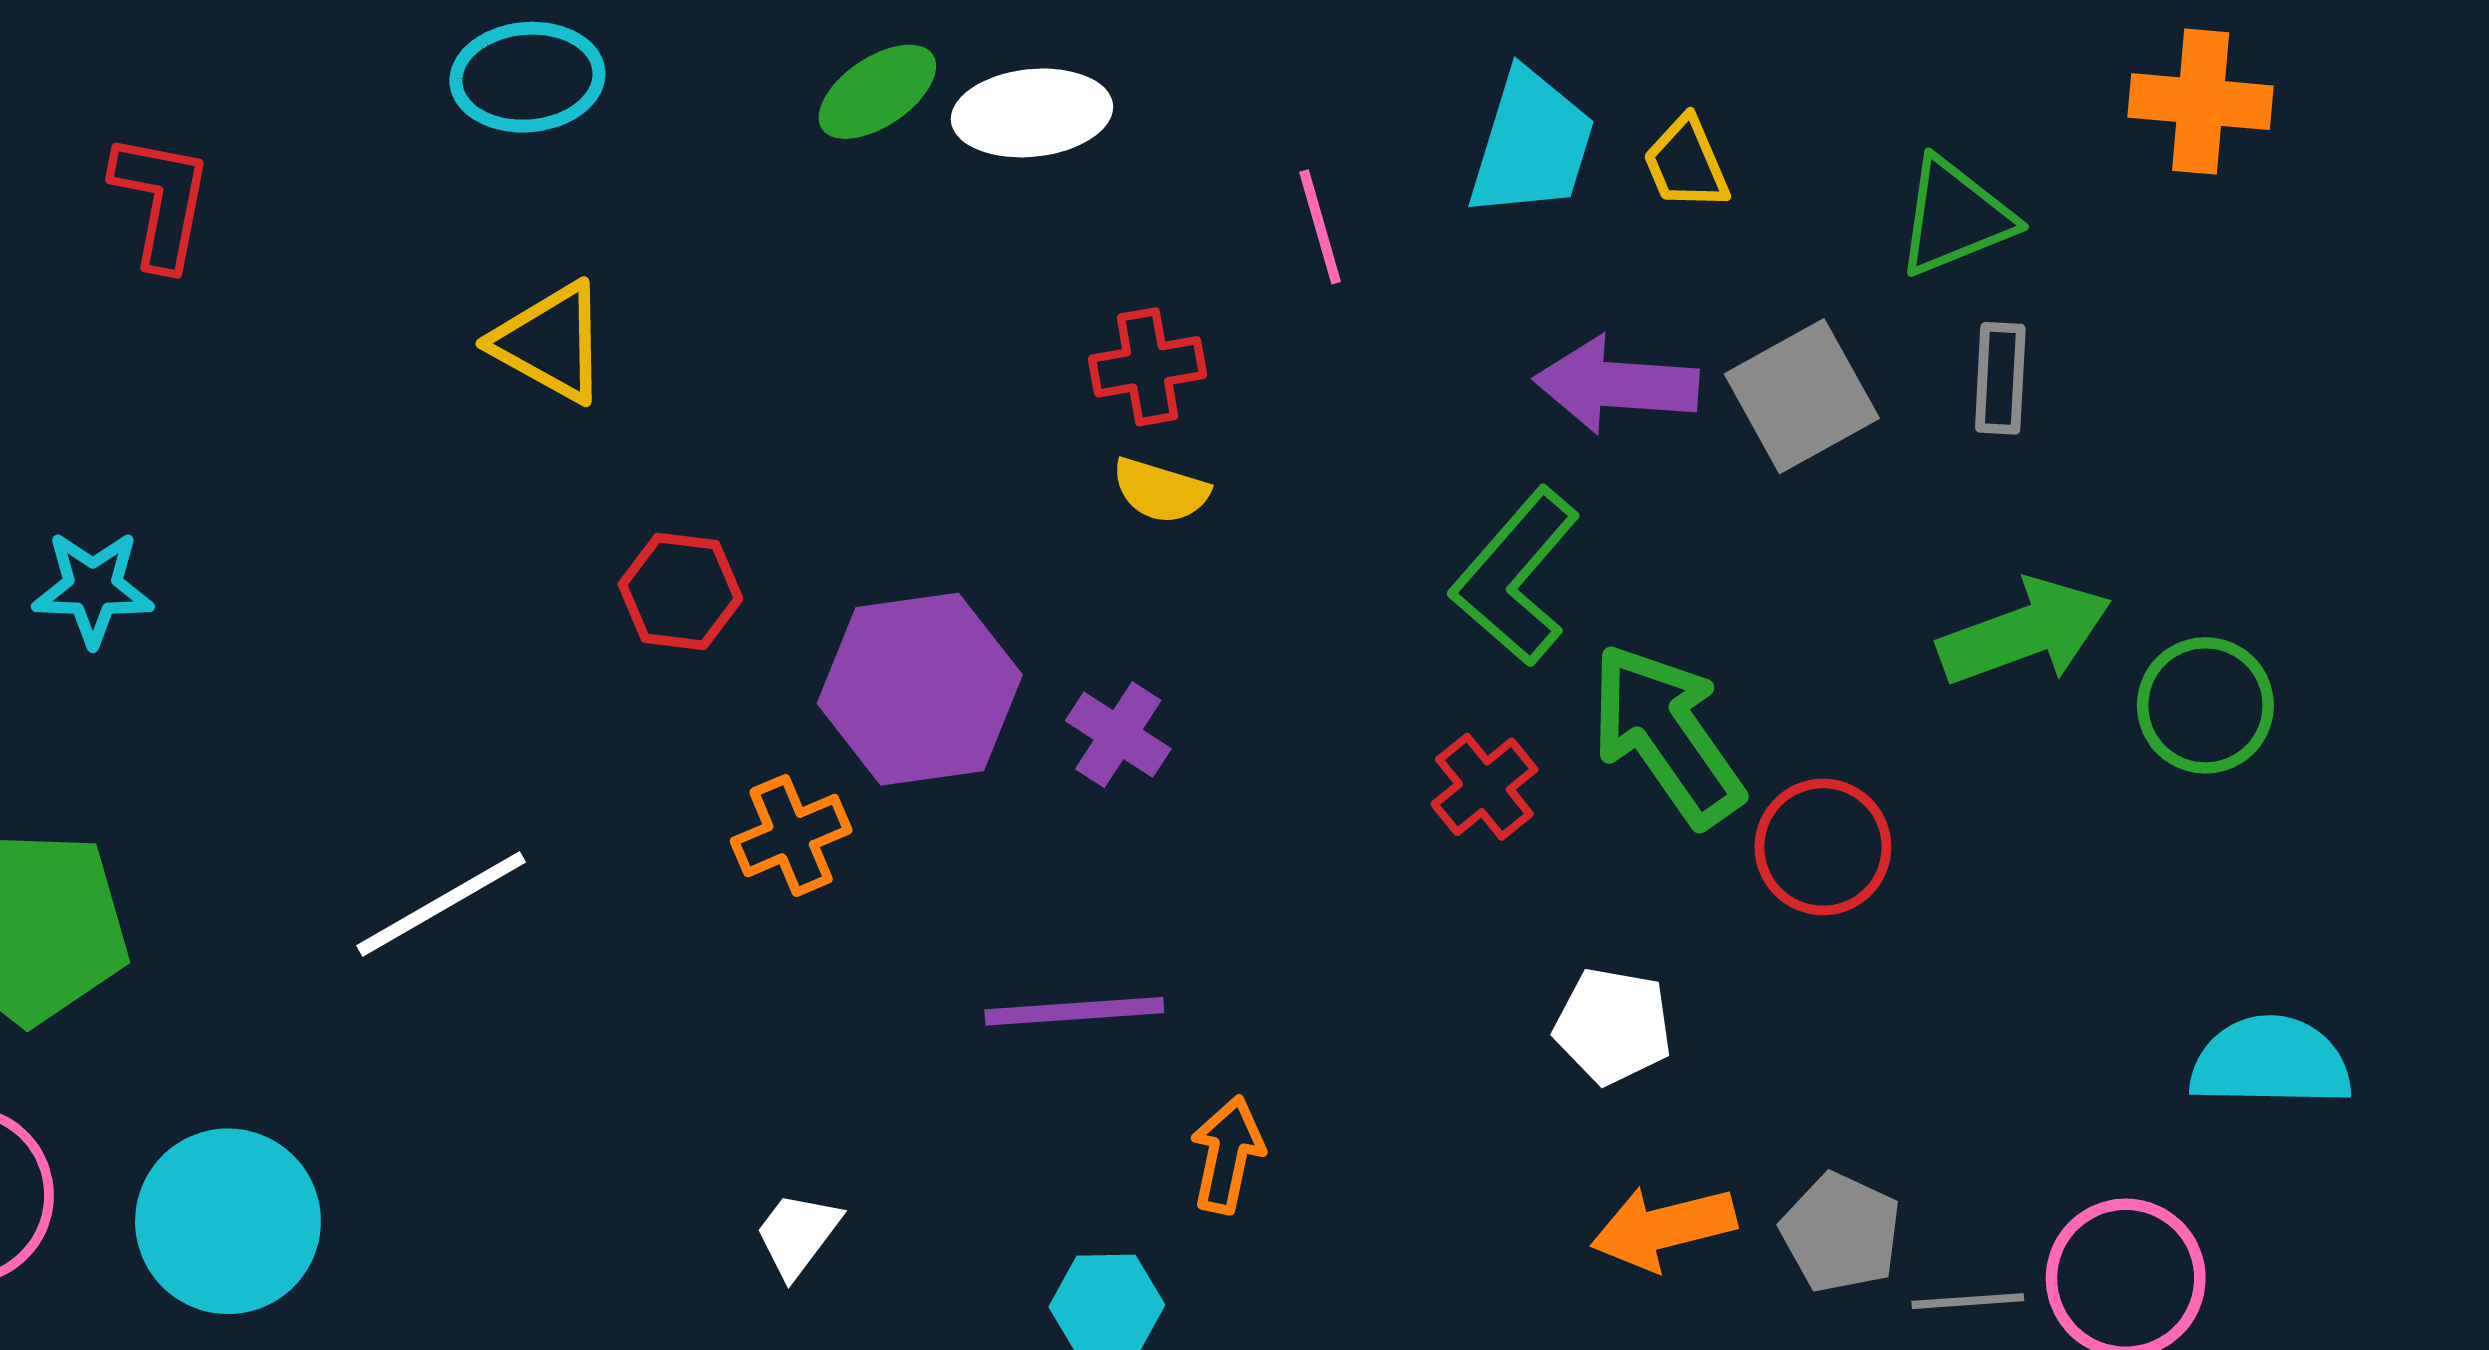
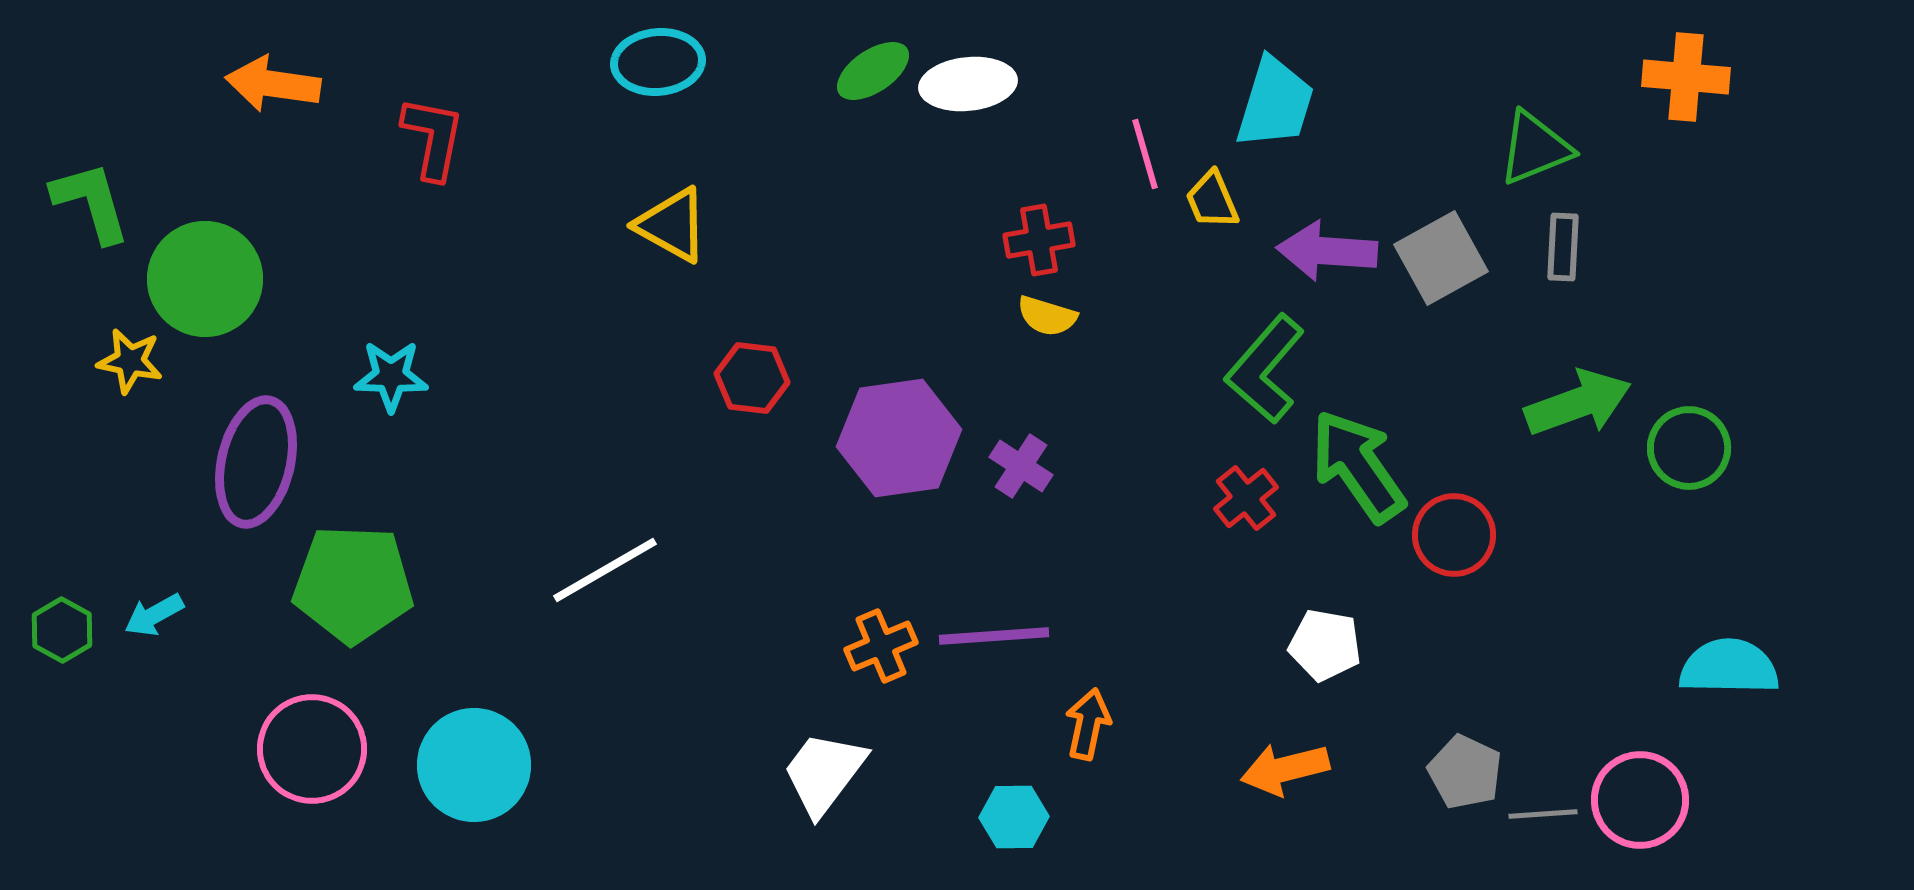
yellow trapezoid: (1686, 163) -> (1212, 200), moved
orange cross: (791, 836) -> (881, 646), moved
orange arrow: (1663, 1228) -> (1285, 769), moved
white trapezoid: (798, 1234) -> (824, 773), size x1.6

